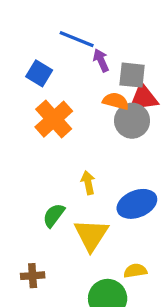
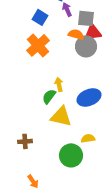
blue square: (39, 73) -> (40, 17), moved
green semicircle: (54, 215) -> (49, 96), moved
yellow triangle: (91, 235) -> (61, 116), turned -50

